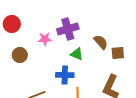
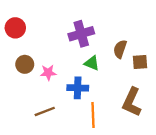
pink star: (45, 39) -> (48, 73), moved
brown semicircle: (101, 42) -> (120, 49), turned -119

